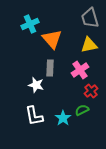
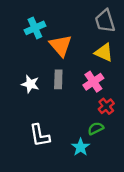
yellow triangle: (89, 45) -> (104, 53), turned 36
white star: (36, 85) -> (30, 84), moved
cyan star: (63, 118) -> (81, 147), moved

